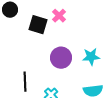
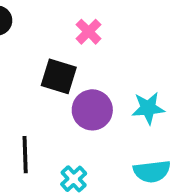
black square: (38, 25) -> (59, 76), moved

